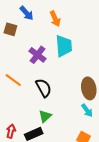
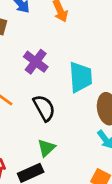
cyan trapezoid: (64, 46) -> (80, 77), moved

